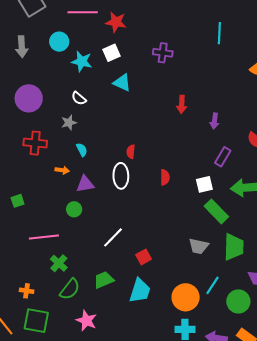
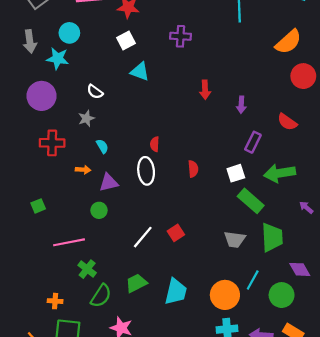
cyan star: (82, 61) -> (58, 59), moved
red square: (144, 257) -> (176, 233), moved

